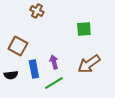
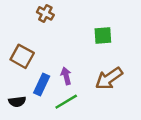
blue rectangle: (34, 69) -> (42, 84), turned 36
black semicircle: (11, 75) -> (17, 102), moved

